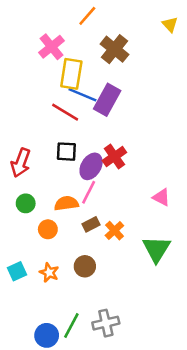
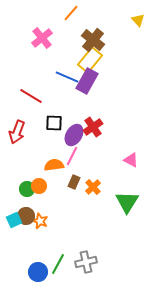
yellow rectangle: (71, 74) -> (90, 60), moved, turned 30
red line: (65, 112) -> (31, 96), moved
green circle: (26, 203) -> (27, 189), moved
brown rectangle: (91, 224) -> (74, 182), turned -40
brown circle: (85, 266) -> (26, 216), moved

